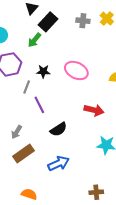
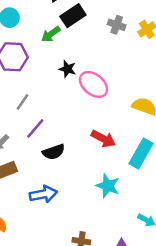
black star: (43, 71) -> (67, 69), moved
gray line: (27, 87) -> (23, 102), moved
purple line: (39, 105) -> (35, 128), moved, turned 54

